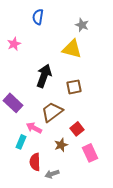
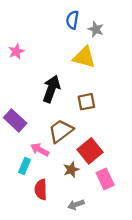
blue semicircle: (38, 17) -> (72, 20), moved
red square: (77, 129) -> (90, 151), size x1.5
gray arrow: (52, 174) -> (76, 205), moved

